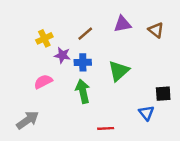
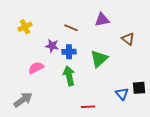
brown triangle: (156, 30) -> (128, 39), moved
brown line: (85, 34) -> (71, 28), turned 64
yellow cross: (44, 38) -> (25, 27), moved
black square: (163, 94) -> (139, 88), moved

